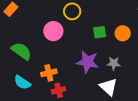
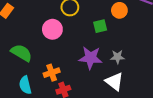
orange circle: (123, 33) -> (119, 10), moved
cyan semicircle: (22, 82) -> (25, 85), turned 48

